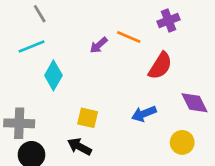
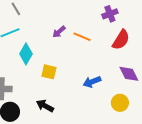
orange line: (129, 37) -> (82, 37), moved
red semicircle: (160, 66) -> (121, 40), moved
yellow square: (88, 118) -> (49, 72), moved

